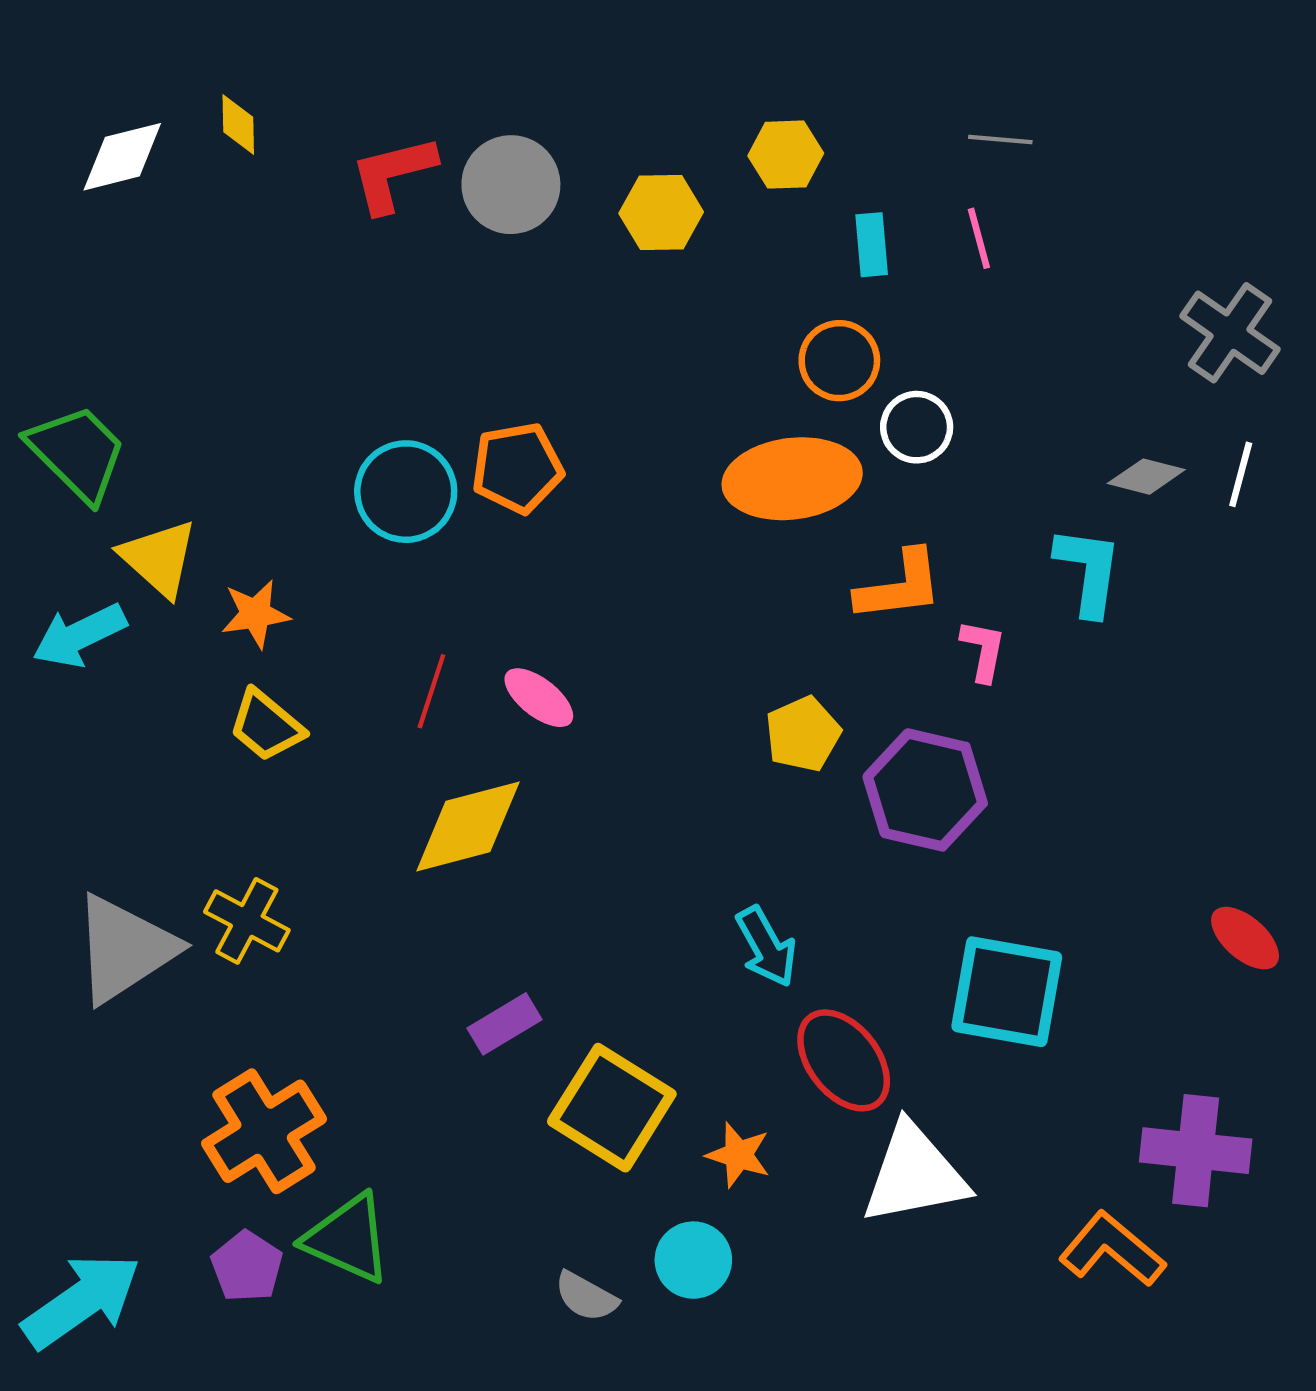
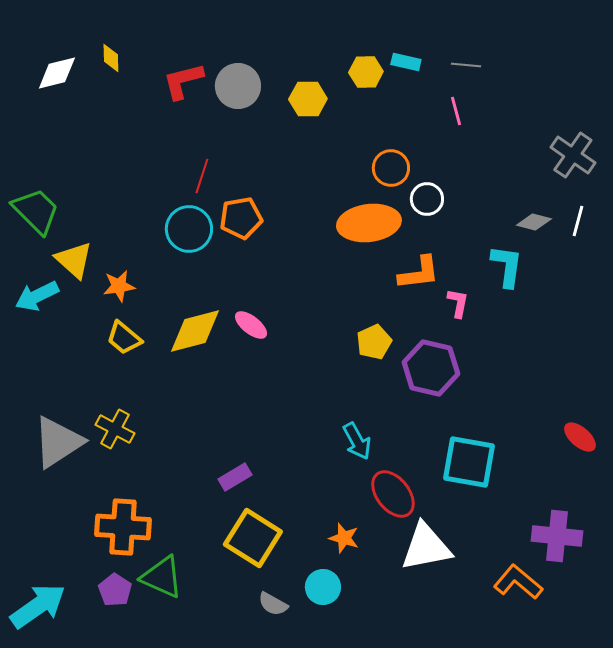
cyan rectangle: (872, 245) -> (406, 62), moved, turned -72
red line: (431, 691) -> (202, 176), moved
yellow diamond: (468, 826) -> (195, 331), moved
yellow square: (612, 1108) -> (253, 538), moved
orange cross: (264, 1131) -> (123, 527), turned 36

